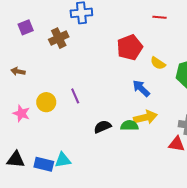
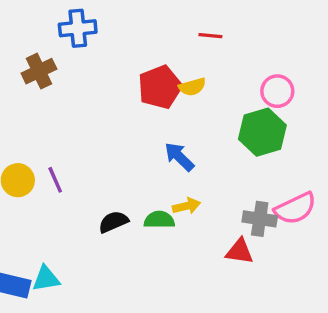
yellow semicircle: (158, 63) -> (192, 87), moved, turned -49
purple line: (75, 96) -> (55, 180), moved
yellow arrow: (145, 117) -> (186, 206), size x0.7

